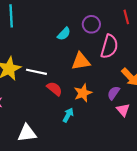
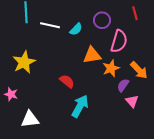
white line: (36, 72) -> (50, 25), moved
orange star: (83, 93) -> (111, 68), moved
cyan arrow: (68, 115) -> (80, 106), size x1.6
white triangle: (27, 133) -> (30, 119), moved

